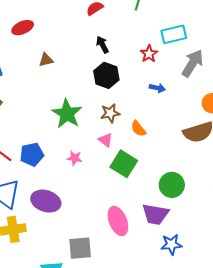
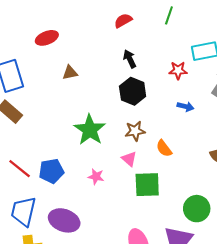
red star: (149, 54) -> (178, 70), turned 30
green square: (124, 164) -> (147, 185), turned -36

